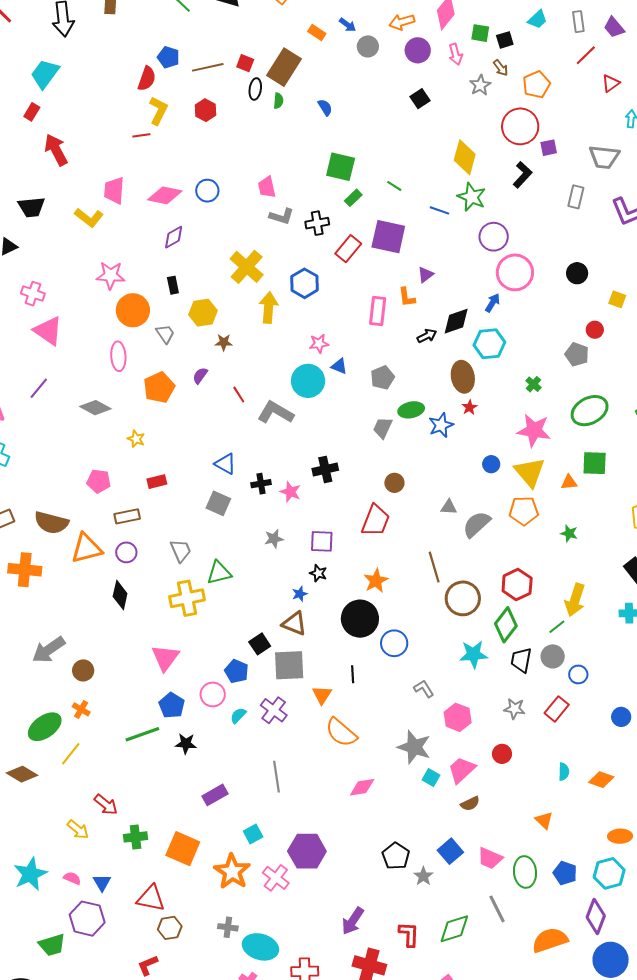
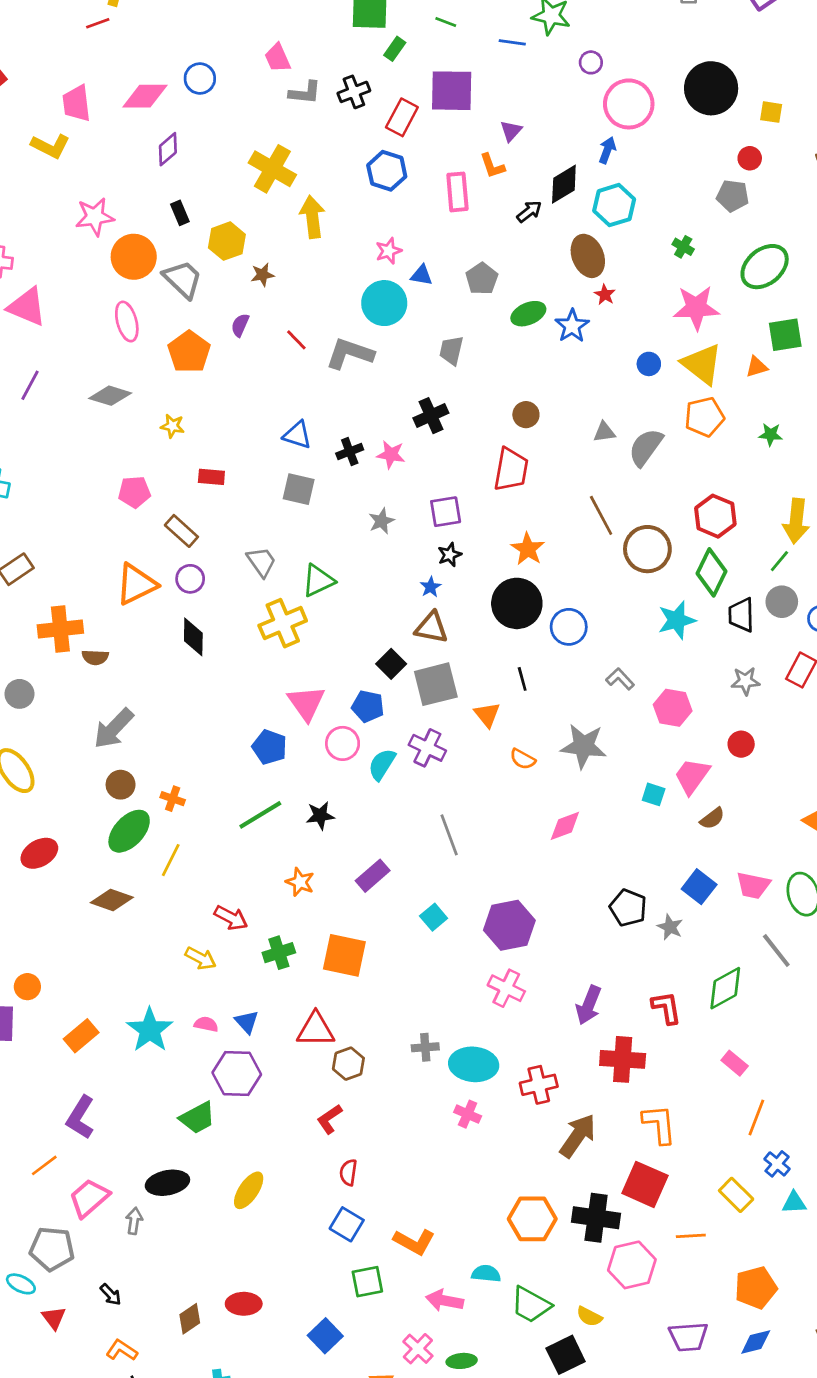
purple circle: (494, 237) -> (591, 62), size x0.6
black circle: (577, 273) -> (711, 88), size x1.8
blue hexagon: (305, 283) -> (387, 171), moved
gray trapezoid: (165, 334) -> (183, 279), size x1.5
gray trapezoid: (383, 428) -> (451, 350), moved
red rectangle: (157, 482) -> (211, 477), turned 30
brown rectangle: (127, 516) -> (181, 531), turned 65
brown semicircle: (51, 523) -> (95, 657), moved, size x0.6
black star: (318, 573) -> (450, 555), turned -30
pink triangle: (165, 658) -> (306, 703), moved
brown circle: (83, 670) -> (121, 785), moved
blue pentagon: (172, 705) -> (270, 747), moved
cyan semicircle: (238, 716) -> (382, 764), size x1.4
orange semicircle: (341, 732) -> (523, 759), size x0.6
gray star: (414, 747) -> (584, 746), moved
orange star: (232, 872) -> (300, 882), moved, size x0.6
pink cross: (276, 878) -> (506, 988), moved

